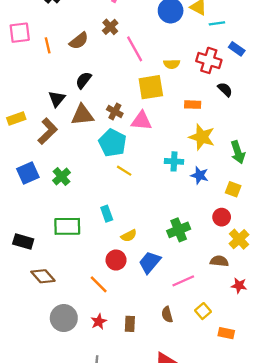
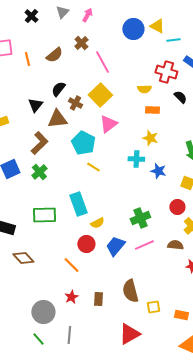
yellow semicircle: (172, 64) -> (144, 89), moved
yellow square: (151, 87) -> (100, 95), moved, turned -35
brown cross: (115, 112) -> (75, 103), moved
pink triangle: (142, 121) -> (108, 124), turned -42
brown L-shape: (48, 131) -> (39, 143), moved
yellow star: (202, 137) -> (150, 138), moved, size x0.7
cyan rectangle: (107, 214) -> (78, 204), size x1.6
pink line: (183, 281) -> (144, 245), moved
yellow square: (203, 311) -> (153, 307), moved, turned 32
brown semicircle: (167, 315) -> (130, 291), size x1.6
gray circle: (64, 318) -> (43, 312), moved
orange rectangle: (226, 333) -> (181, 315), moved

